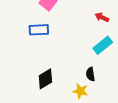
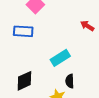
cyan rectangle: (103, 45) -> (60, 58), moved

